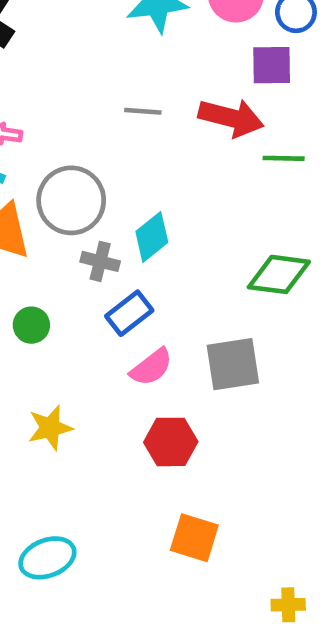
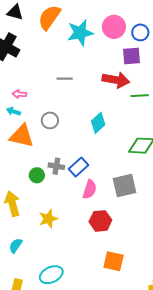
gray line: (143, 111) -> (65, 79), moved
gray circle: (71, 200) -> (50, 120), size x0.6
cyan diamond: (152, 237) -> (98, 123), moved
gray cross: (100, 261) -> (56, 166), moved
pink semicircle: (151, 367) -> (90, 189), turned -30

